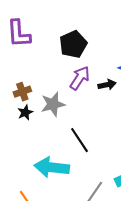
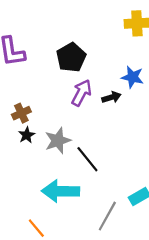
gray star: (53, 104) -> (58, 141), moved

